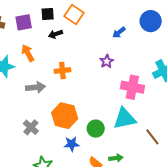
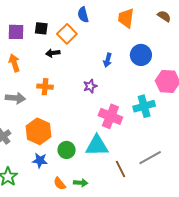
blue arrow: (119, 33) -> (108, 60), turned -48
black arrow: (55, 34) -> (53, 53), moved

